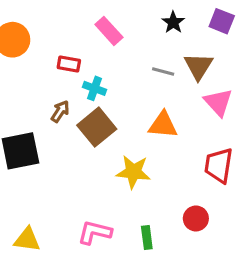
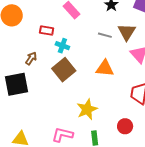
brown arrow: (60, 111) -> (31, 58), moved
yellow star: (133, 172) -> (87, 109), moved, turned -30

